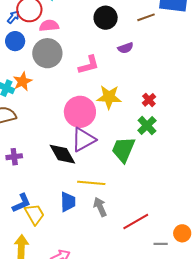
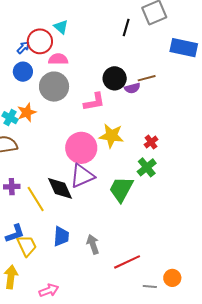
brown line: (146, 17) -> (147, 78), moved
black circle: (106, 18) -> (115, 78), moved
yellow line: (91, 183) -> (36, 199), moved, turned 48

